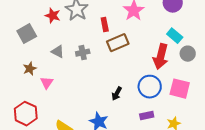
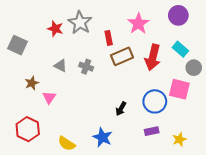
gray square: (27, 34) -> (17, 45), moved, turned -36
gray cross: (83, 53) -> (86, 67), turned 32
red arrow: (161, 57) -> (153, 57), moved
pink square: (180, 89) -> (179, 89), moved

